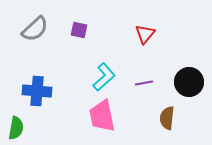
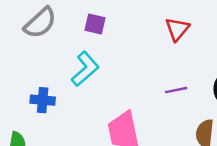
cyan L-shape: (104, 77) -> (85, 69), moved
blue cross: (37, 91) -> (43, 100), size x0.7

